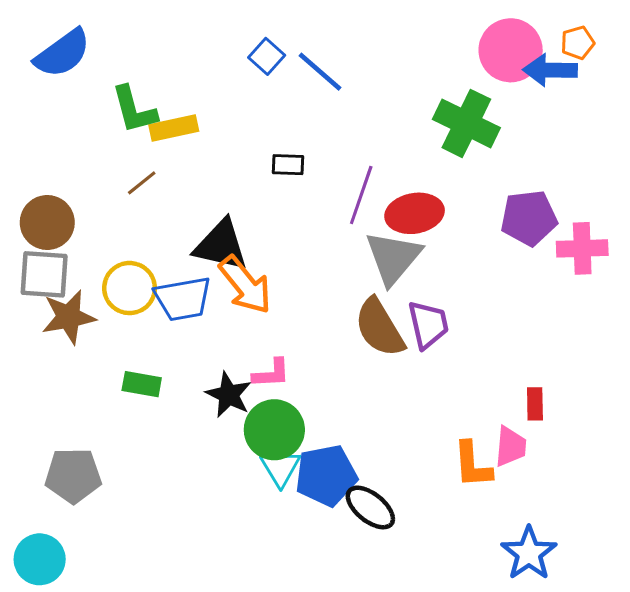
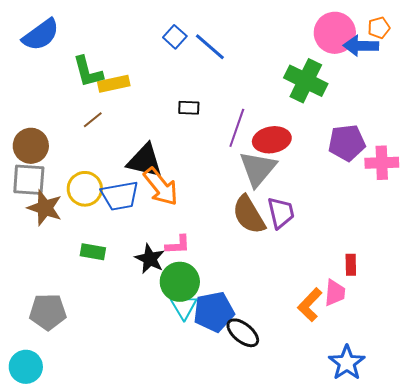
brown star: (69, 317) -> (45, 208), turned 30
orange L-shape: (472, 465) -> (310, 305), turned 48

